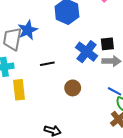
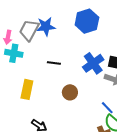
yellow rectangle: (19, 90) -> (27, 89), moved

